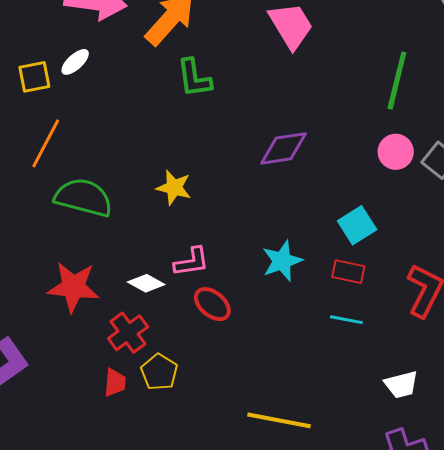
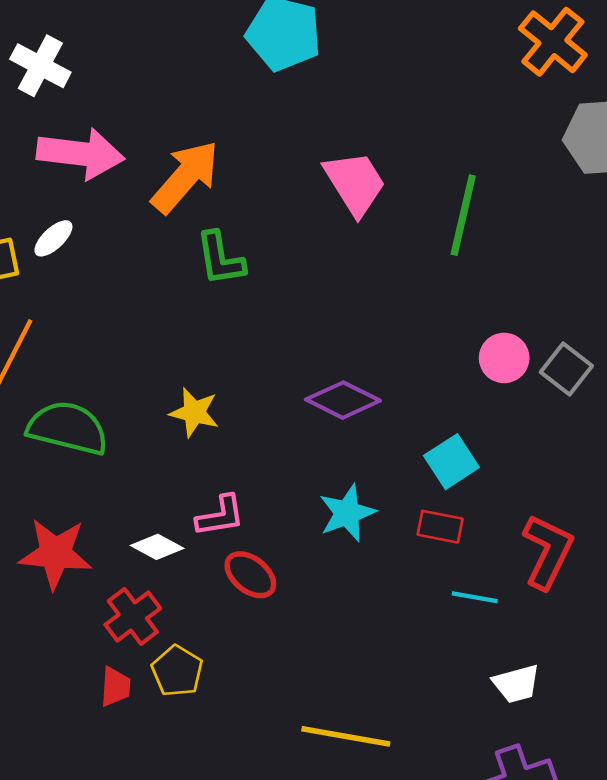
green line: (397, 81) -> (463, 215), moved
purple diamond: (283, 148) -> (343, 400), moved, turned 36
cyan line: (346, 320) -> (475, 597), moved

